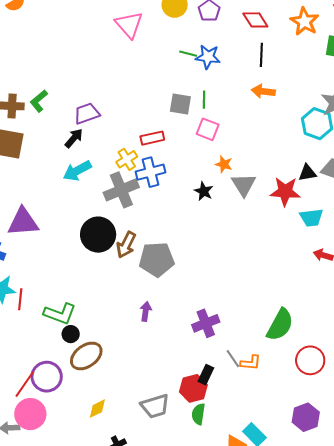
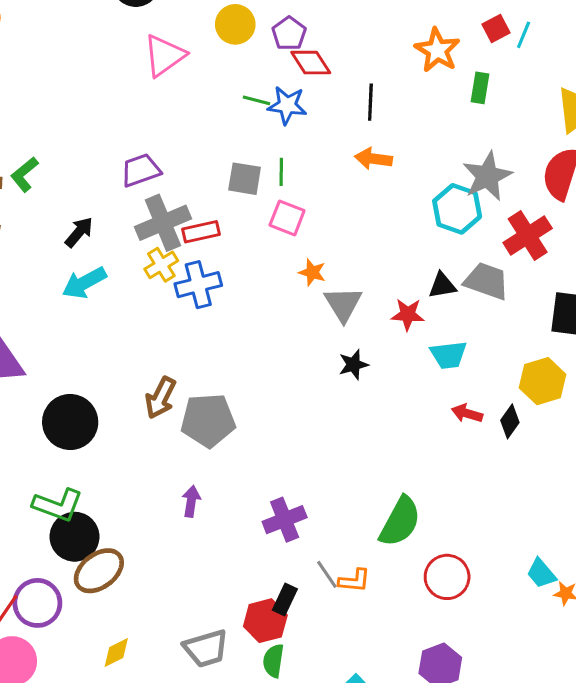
red diamond: (255, 20) -> (311, 63), moved
pink triangle: (129, 25) -> (164, 56), turned 36
purple trapezoid: (87, 113) -> (141, 170), moved
gray cross: (121, 190) -> (163, 223), moved
black star: (204, 191) -> (354, 365), moved, turned 30
red star: (285, 191) -> (408, 314), size x0.7
black circle: (98, 235) -> (70, 422), moved
black circle: (71, 334) -> (75, 537), size x1.8

